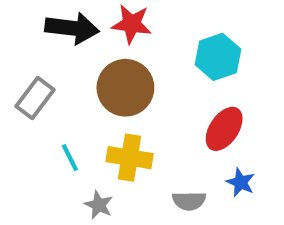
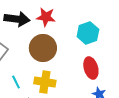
red ellipse: (224, 129) -> (91, 68), turned -50

